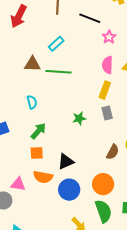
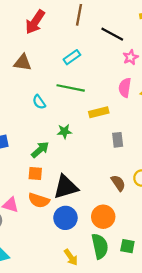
brown triangle: (32, 64) -> (23, 63), moved
yellow rectangle: (105, 90) -> (99, 112), moved, turned 48
cyan semicircle: (32, 102) -> (39, 102), moved, turned 152
green star: (79, 118) -> (64, 131), moved
brown semicircle: (113, 152) -> (118, 183), turned -70
black triangle: (66, 162) -> (66, 187), size x1.4

